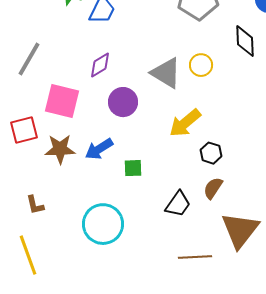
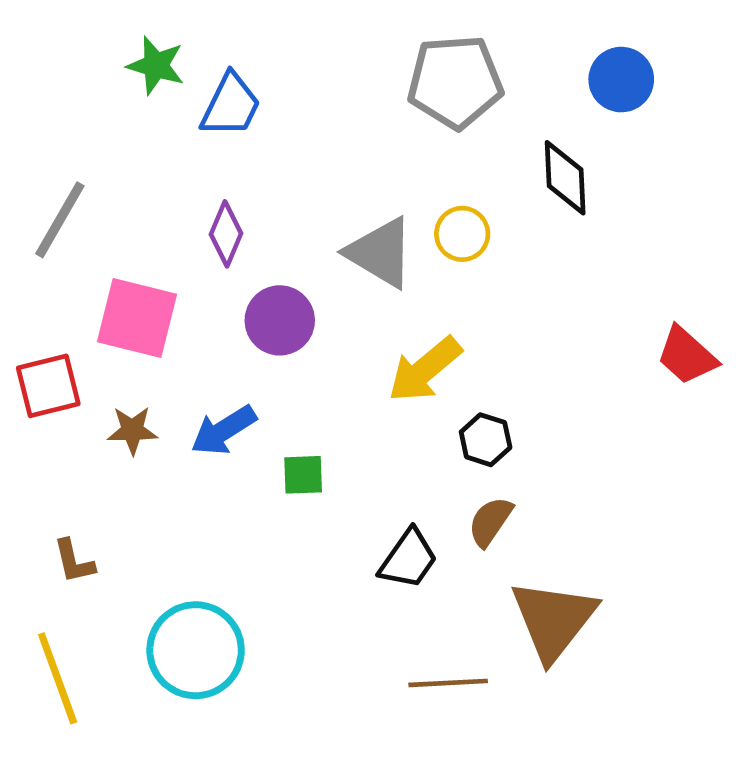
purple diamond: (100, 65) -> (226, 234), turned -36
brown star: (60, 149) -> (132, 430), size x0.7
cyan circle: (103, 224) -> (196, 650), moved

